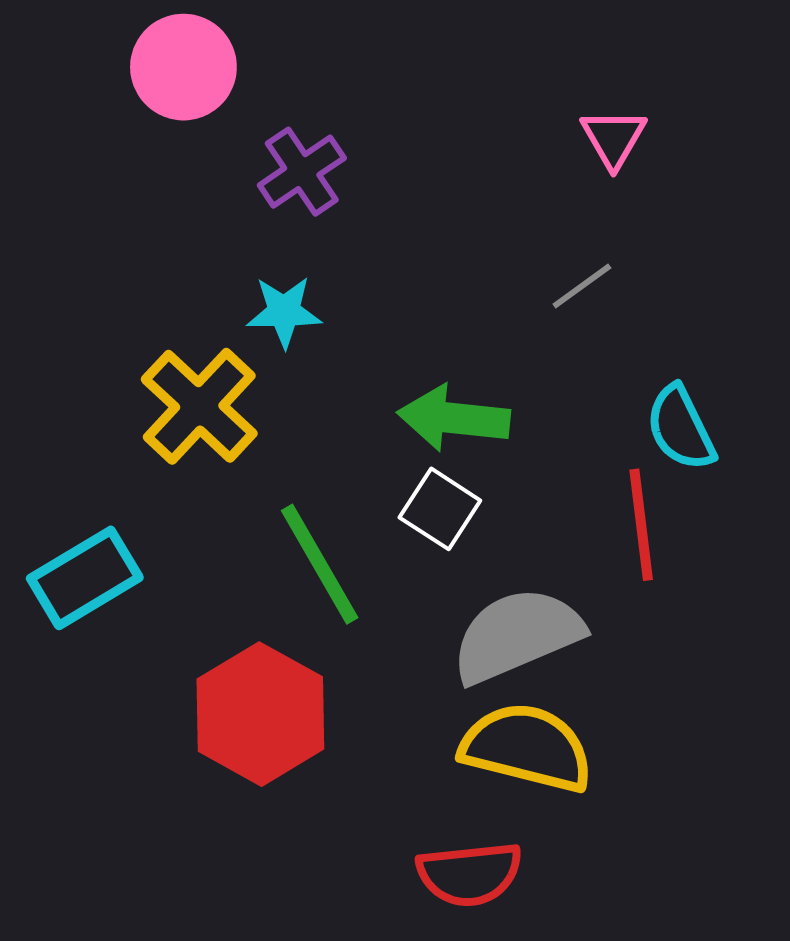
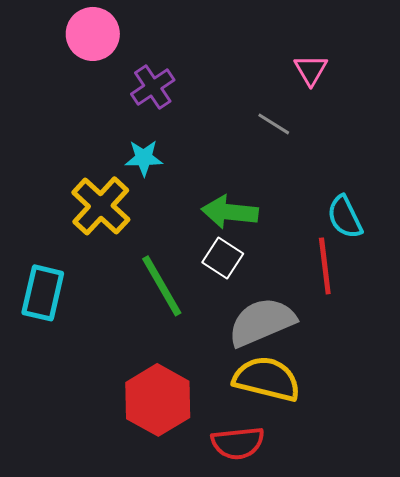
gray line: (582, 286) -> (274, 124), moved, turned 68
cyan rectangle: (85, 578) -> (43, 293), turned -46
red hexagon: (260, 714) -> (158, 400), moved

